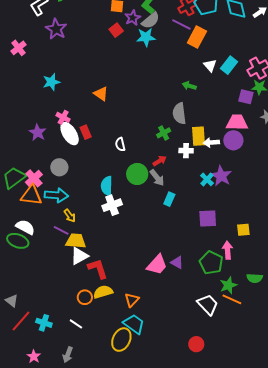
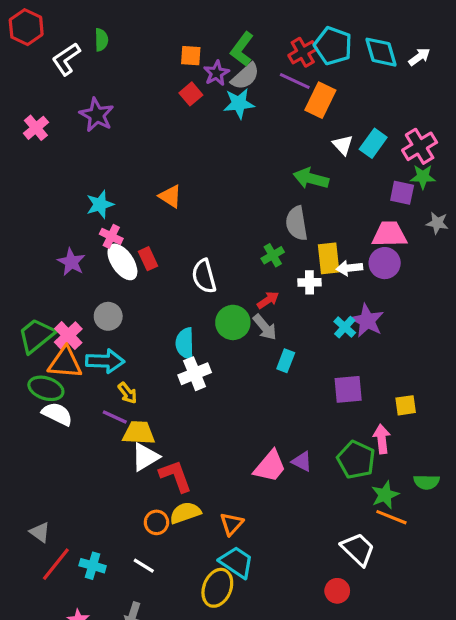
purple star: (56, 29) -> (97, 115), moved
cyan star: (51, 82) -> (100, 204), moved
green arrow: (189, 86) -> (311, 178), size x1.5
white semicircle: (120, 144) -> (204, 276), size x1.5
green ellipse: (18, 241) -> (46, 388), moved
white trapezoid: (208, 305) -> (358, 549), moved

